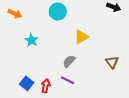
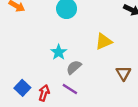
yellow triangle: (81, 37) -> (104, 42), moved
cyan star: (31, 40) -> (59, 52), moved

